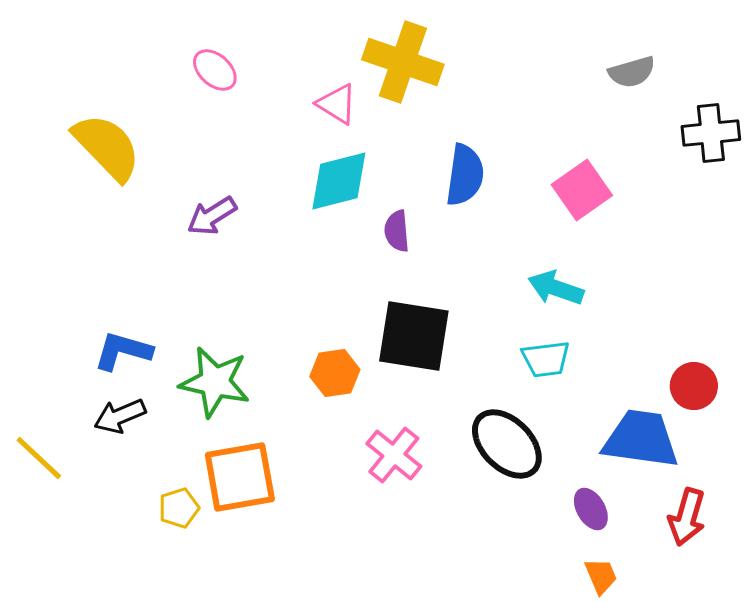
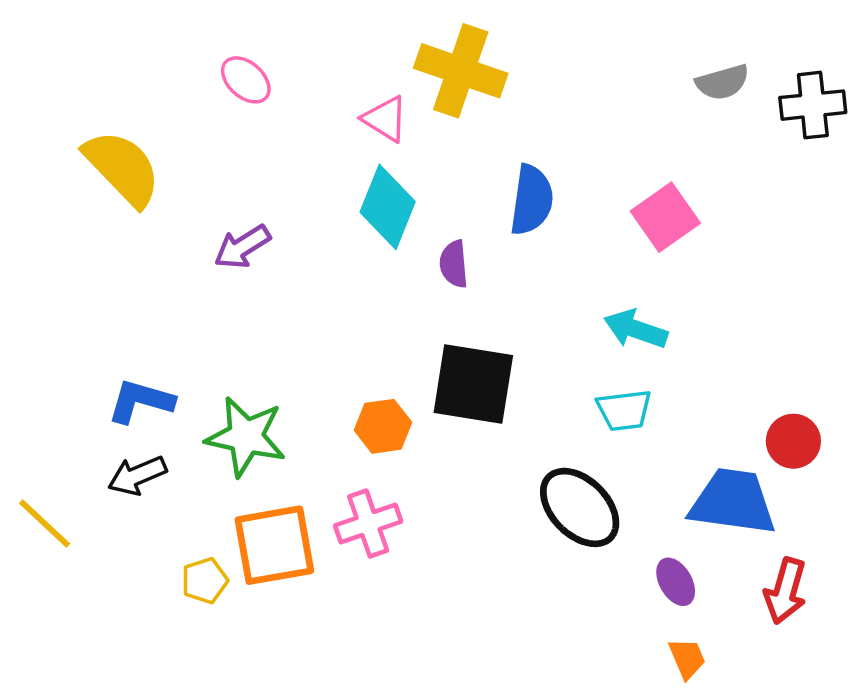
black cross: (711, 133) -> (813, 105), moved
cyan diamond: (339, 181) -> (388, 207), turned -54
pink cross: (394, 455) -> (368, 523), moved, turned 32

